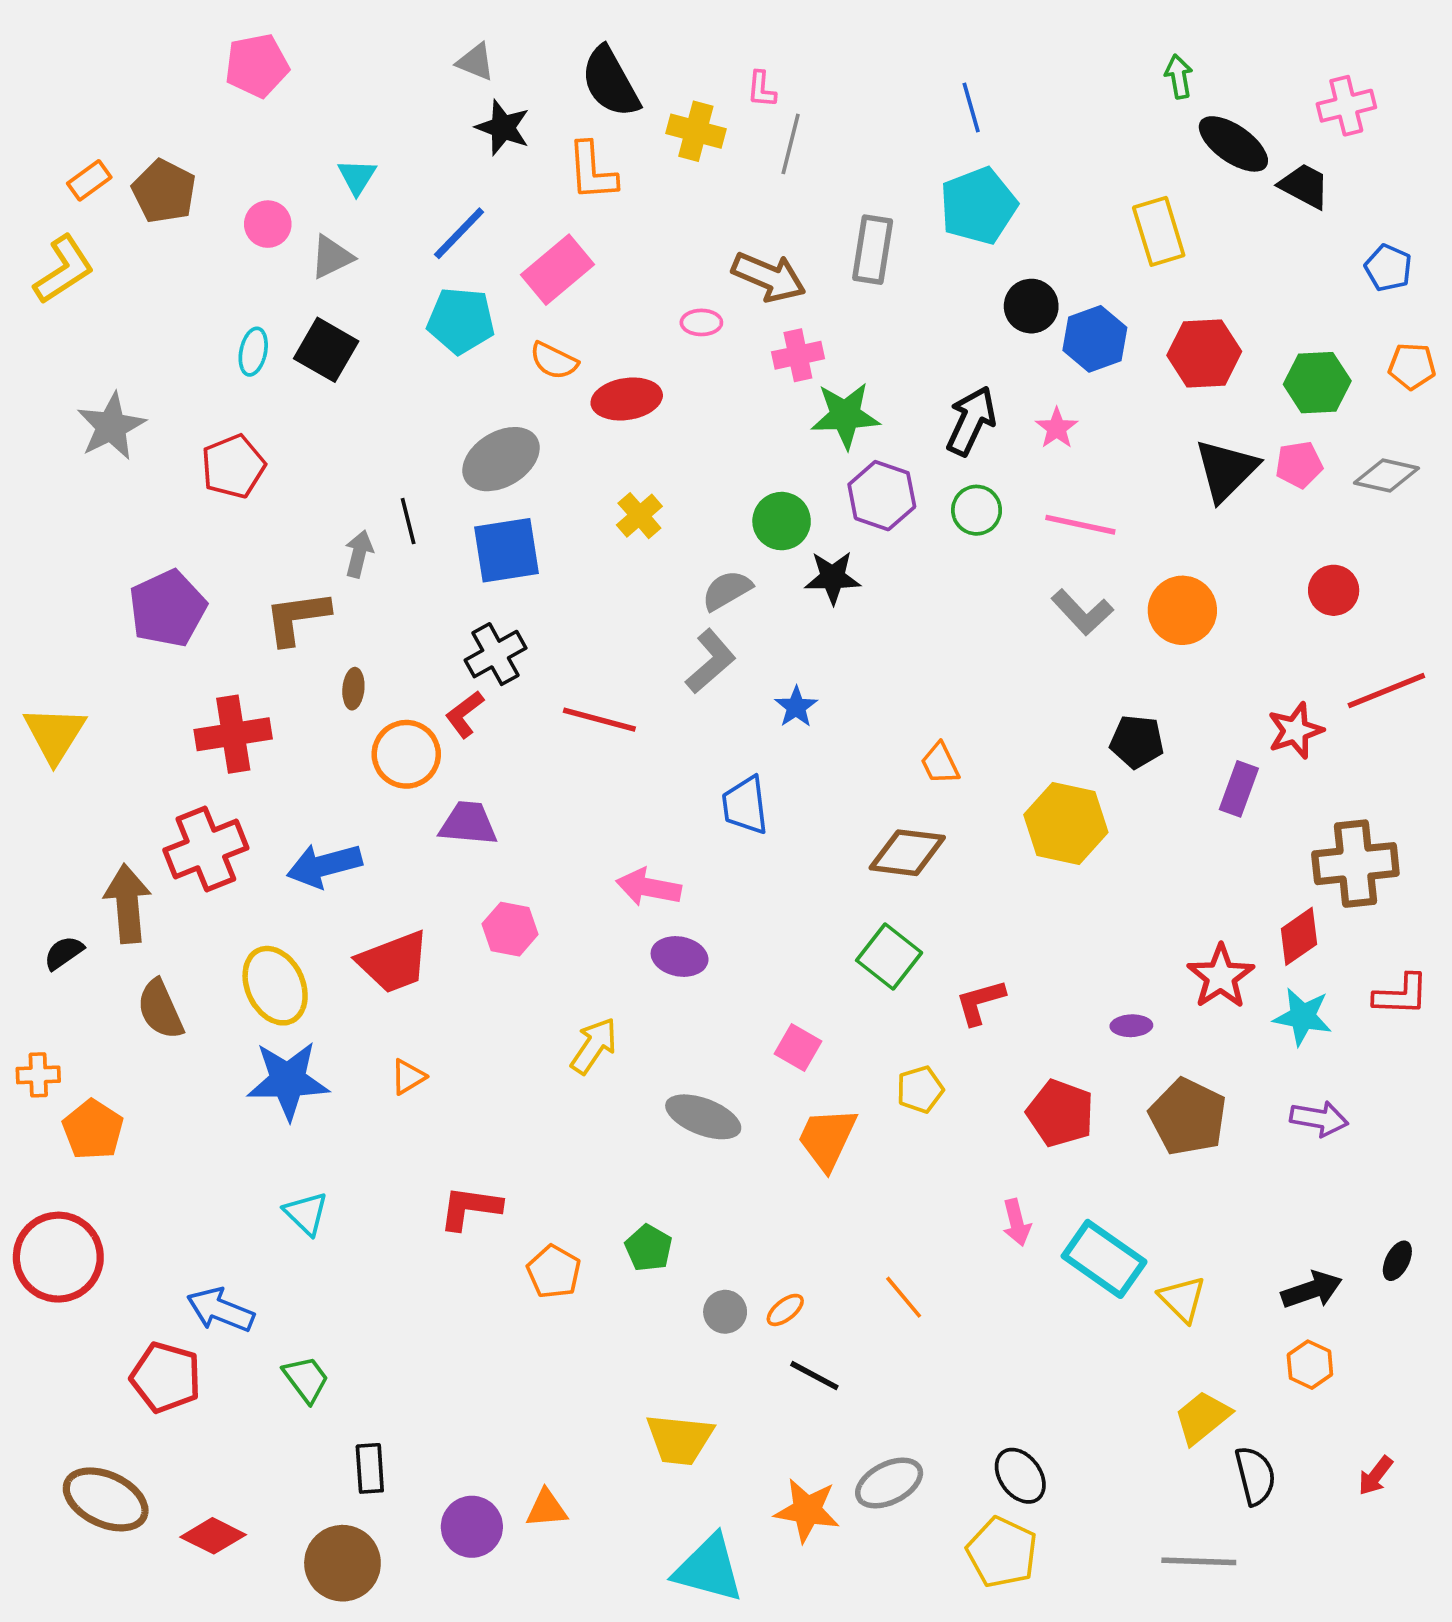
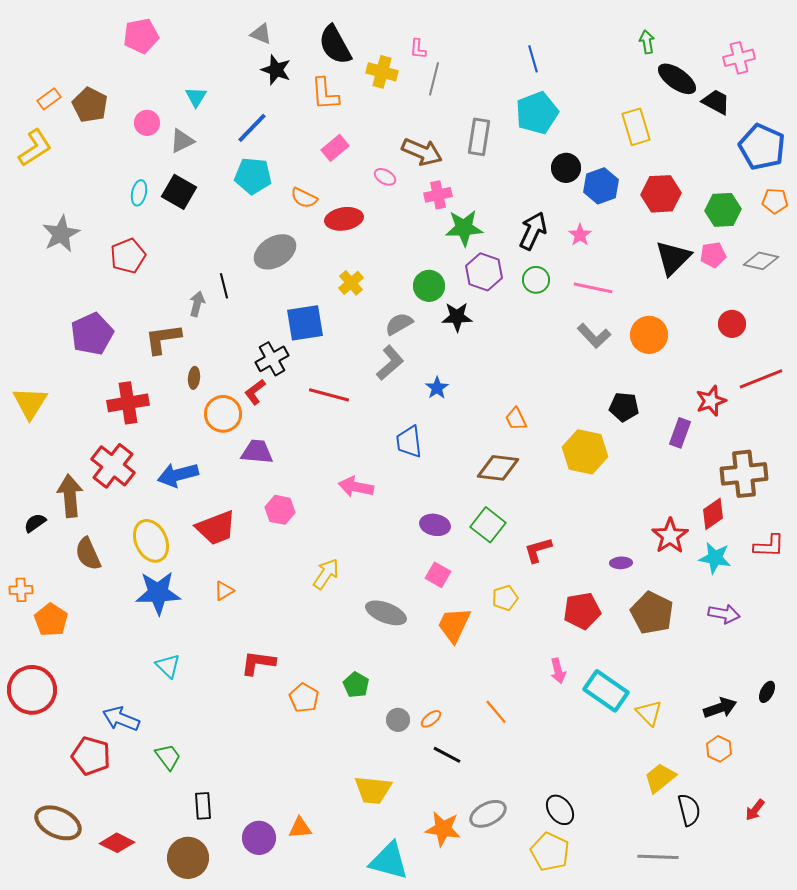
blue pentagon: (1388, 268) -> (762, 147), size x1.8
pink rectangle: (557, 270) -> (335, 148), moved, size x0.7
pink ellipse: (701, 322) -> (385, 177), turned 30
blue square: (506, 550) -> (305, 323), moved
red cross: (206, 849) -> (113, 466), turned -30
purple ellipse: (680, 956) -> (435, 525), moved
red pentagon: (1060, 1113) -> (582, 611), turned -30

